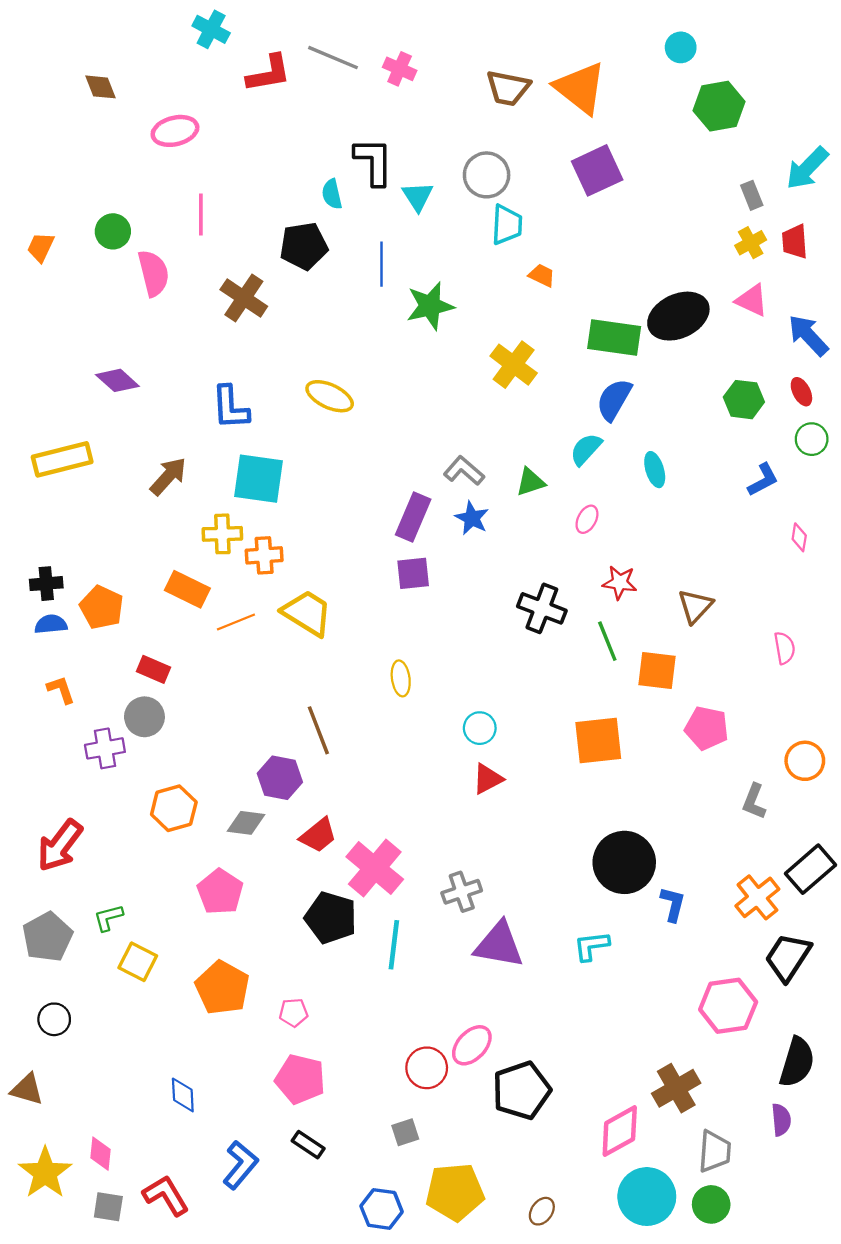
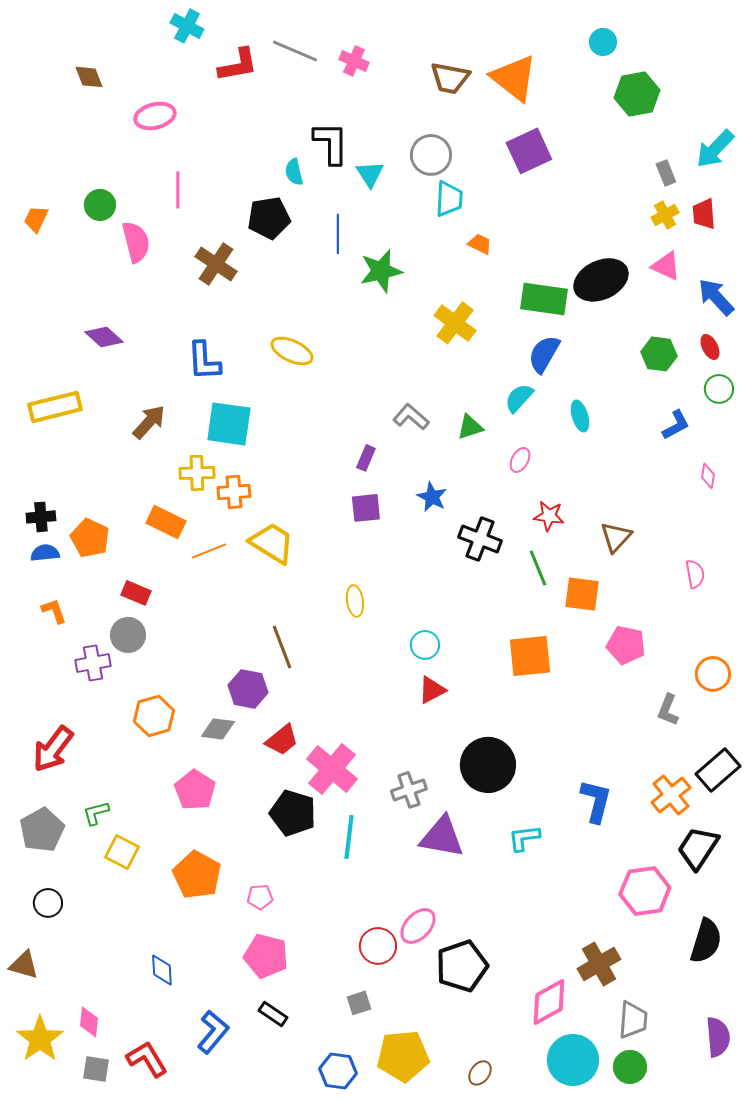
purple rectangle: (413, 517) -> (366, 458), size x0.6
blue star: (472, 518) -> (432, 497), moved
black circle: (624, 862) -> (488, 765), moved
blue L-shape: (673, 904) -> (596, 801), size x1.4
purple semicircle: (781, 1120) -> (718, 1037), moved, size x1.4

